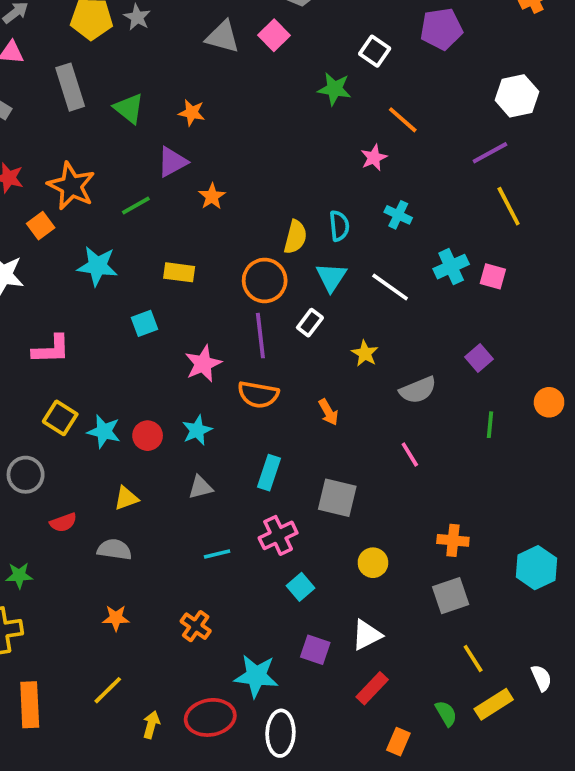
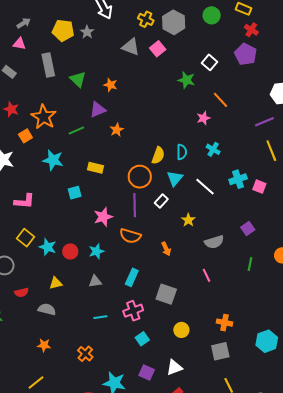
purple pentagon: (441, 29) -> (246, 54), turned 30

